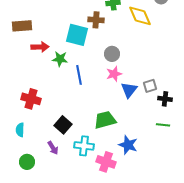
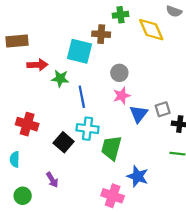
green trapezoid: (105, 120) -> (111, 148), turned -60
black square: (63, 125) -> (64, 142), moved
cyan cross: (84, 146) -> (87, 129), moved

